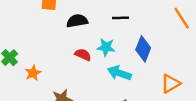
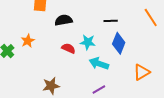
black line: (120, 18) -> (111, 21), moved
orange star: (33, 73) -> (28, 41), moved

